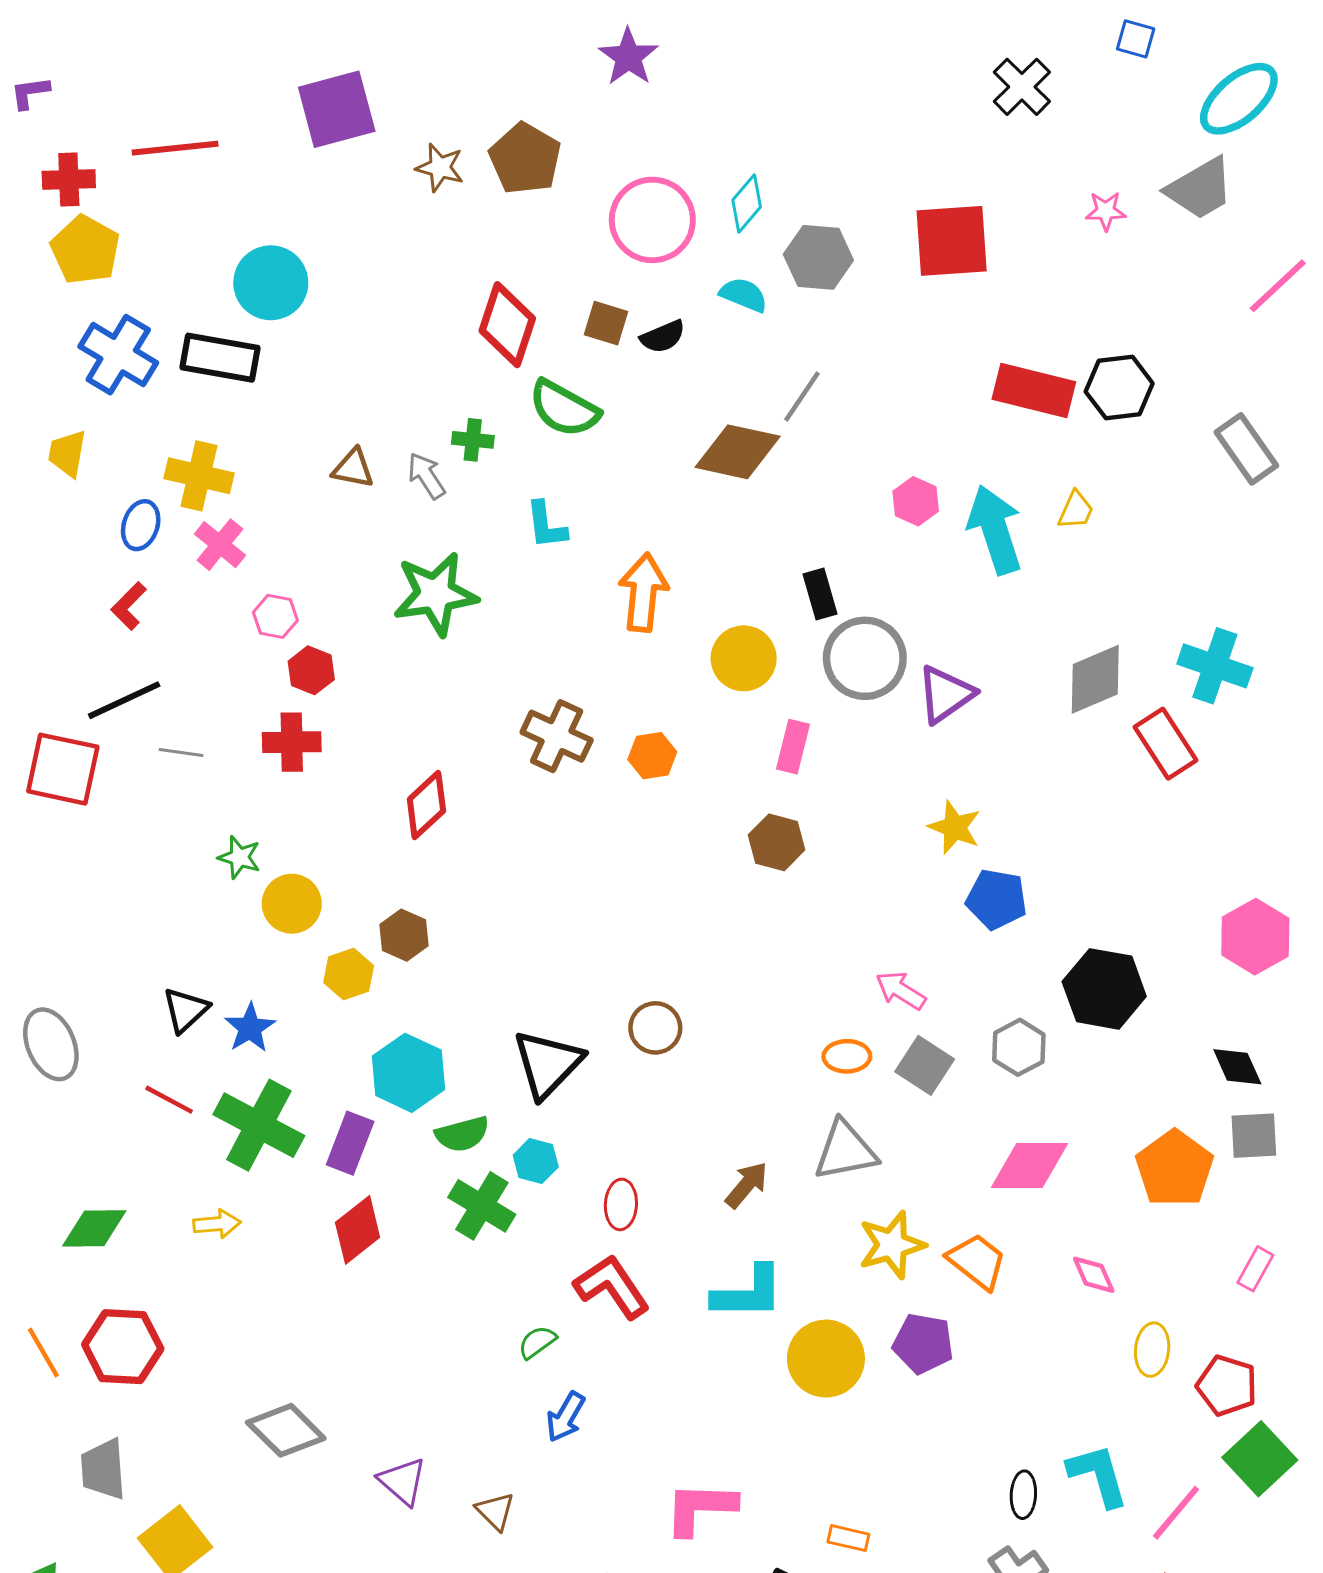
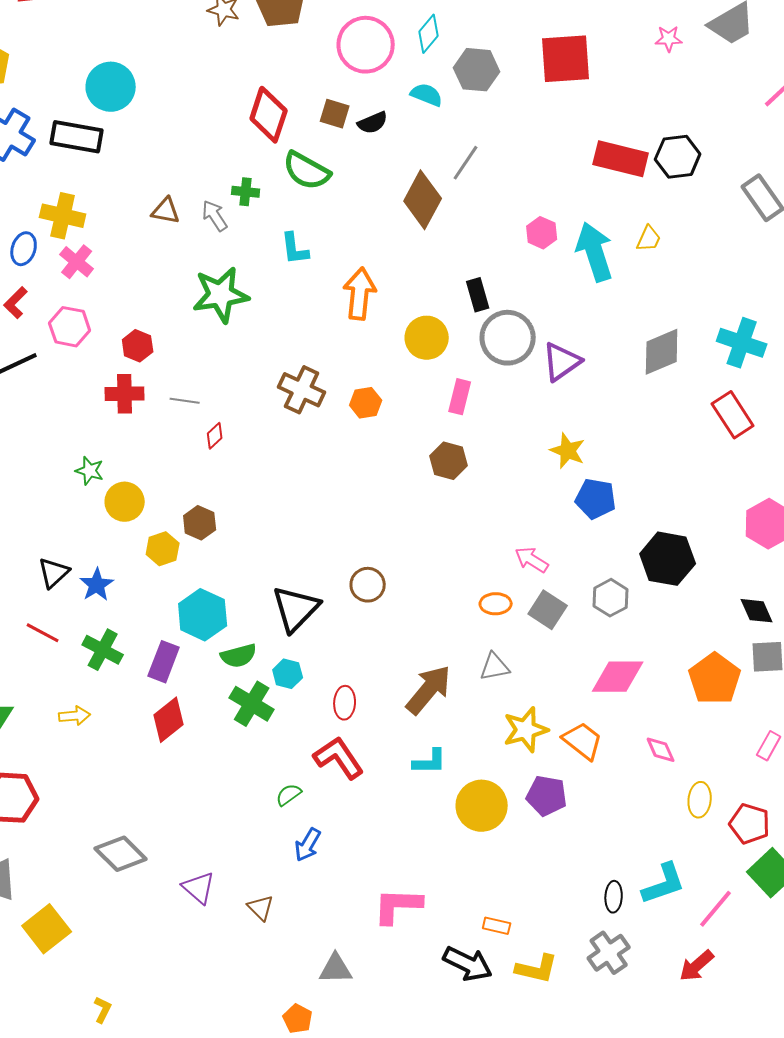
brown diamond: (738, 452) -> (423, 200), turned -74
pink hexagon: (275, 616) -> (70, 327), moved, size x1.4
red rectangle: (1166, 744) -> (733, 415), moved
gray line: (181, 753) -> (185, 401), moved
red diamond: (426, 805) -> (215, 436), size x0.6
green cross: (259, 1125) -> (103, 650), size x0.7
gray triangle: (845, 1151) -> (495, 667), size x0.7
brown arrow: (747, 1185) -> (429, 690), size x1.6
cyan L-shape: (748, 1293) -> (430, 762), size x0.7
cyan L-shape: (1098, 1475) -> (664, 884), turned 87

